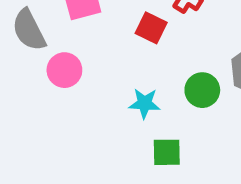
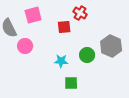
red square: (151, 28) -> (64, 27), turned -32

